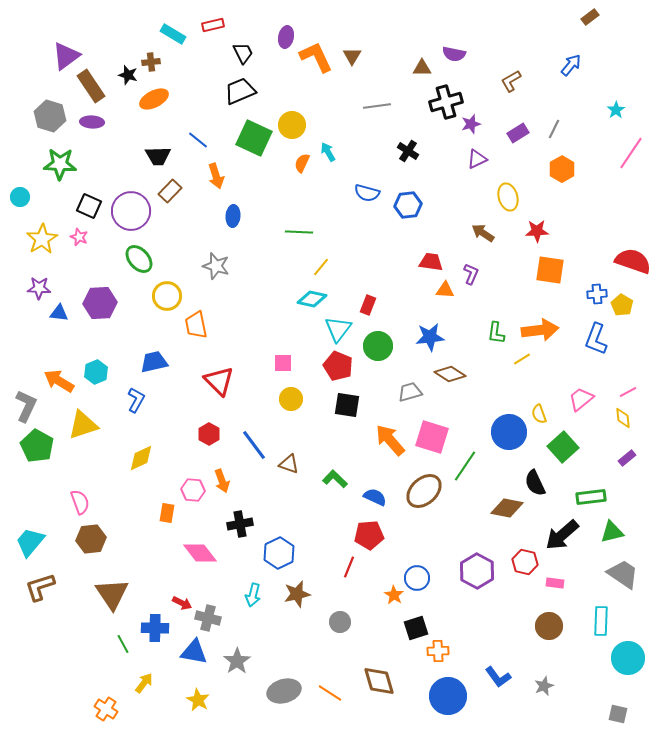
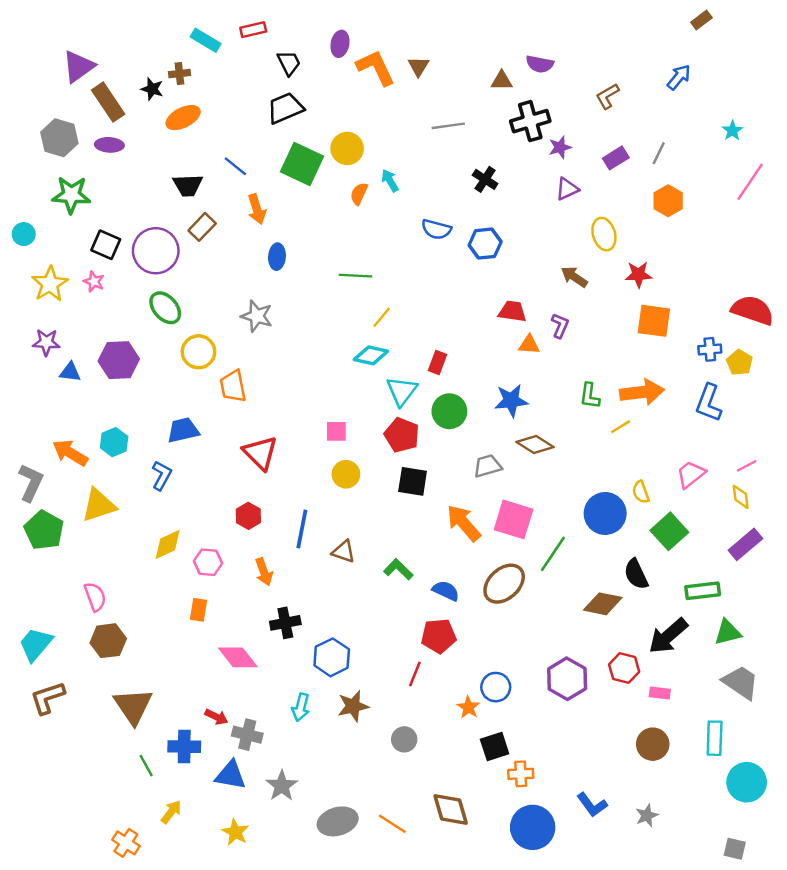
blue line: (254, 445) -> (302, 529), turned 48
purple rectangle: (627, 458) -> (745, 544), size x1.6
pink hexagon: (193, 490) -> (208, 562), moved

